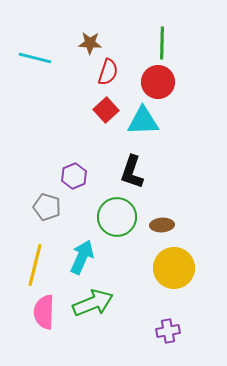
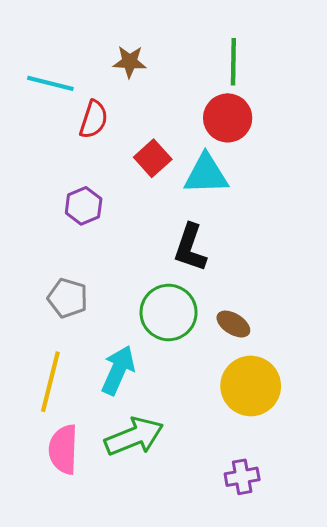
red semicircle: (108, 72) -> (94, 119), moved
purple hexagon: (74, 176) -> (84, 206), moved
brown ellipse: (162, 225) -> (233, 324), turned 35

